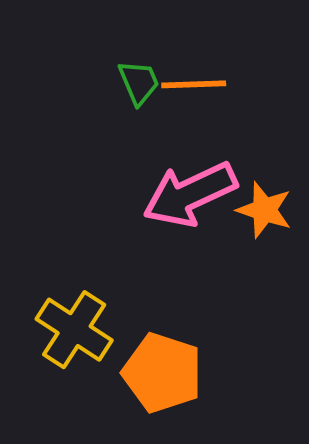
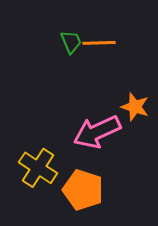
pink arrow: (190, 194) -> (97, 132), moved

